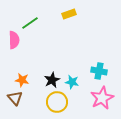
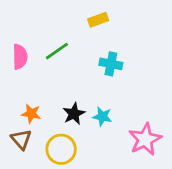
green line: (30, 23) -> (57, 51), moved
cyan cross: (99, 71) -> (111, 64), moved
yellow circle: (57, 102) -> (61, 149), moved

